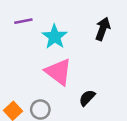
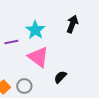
purple line: (23, 21) -> (11, 42), moved

